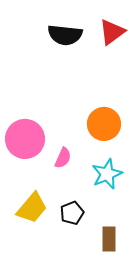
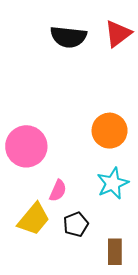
pink semicircle: (63, 158) -> (58, 191), moved

